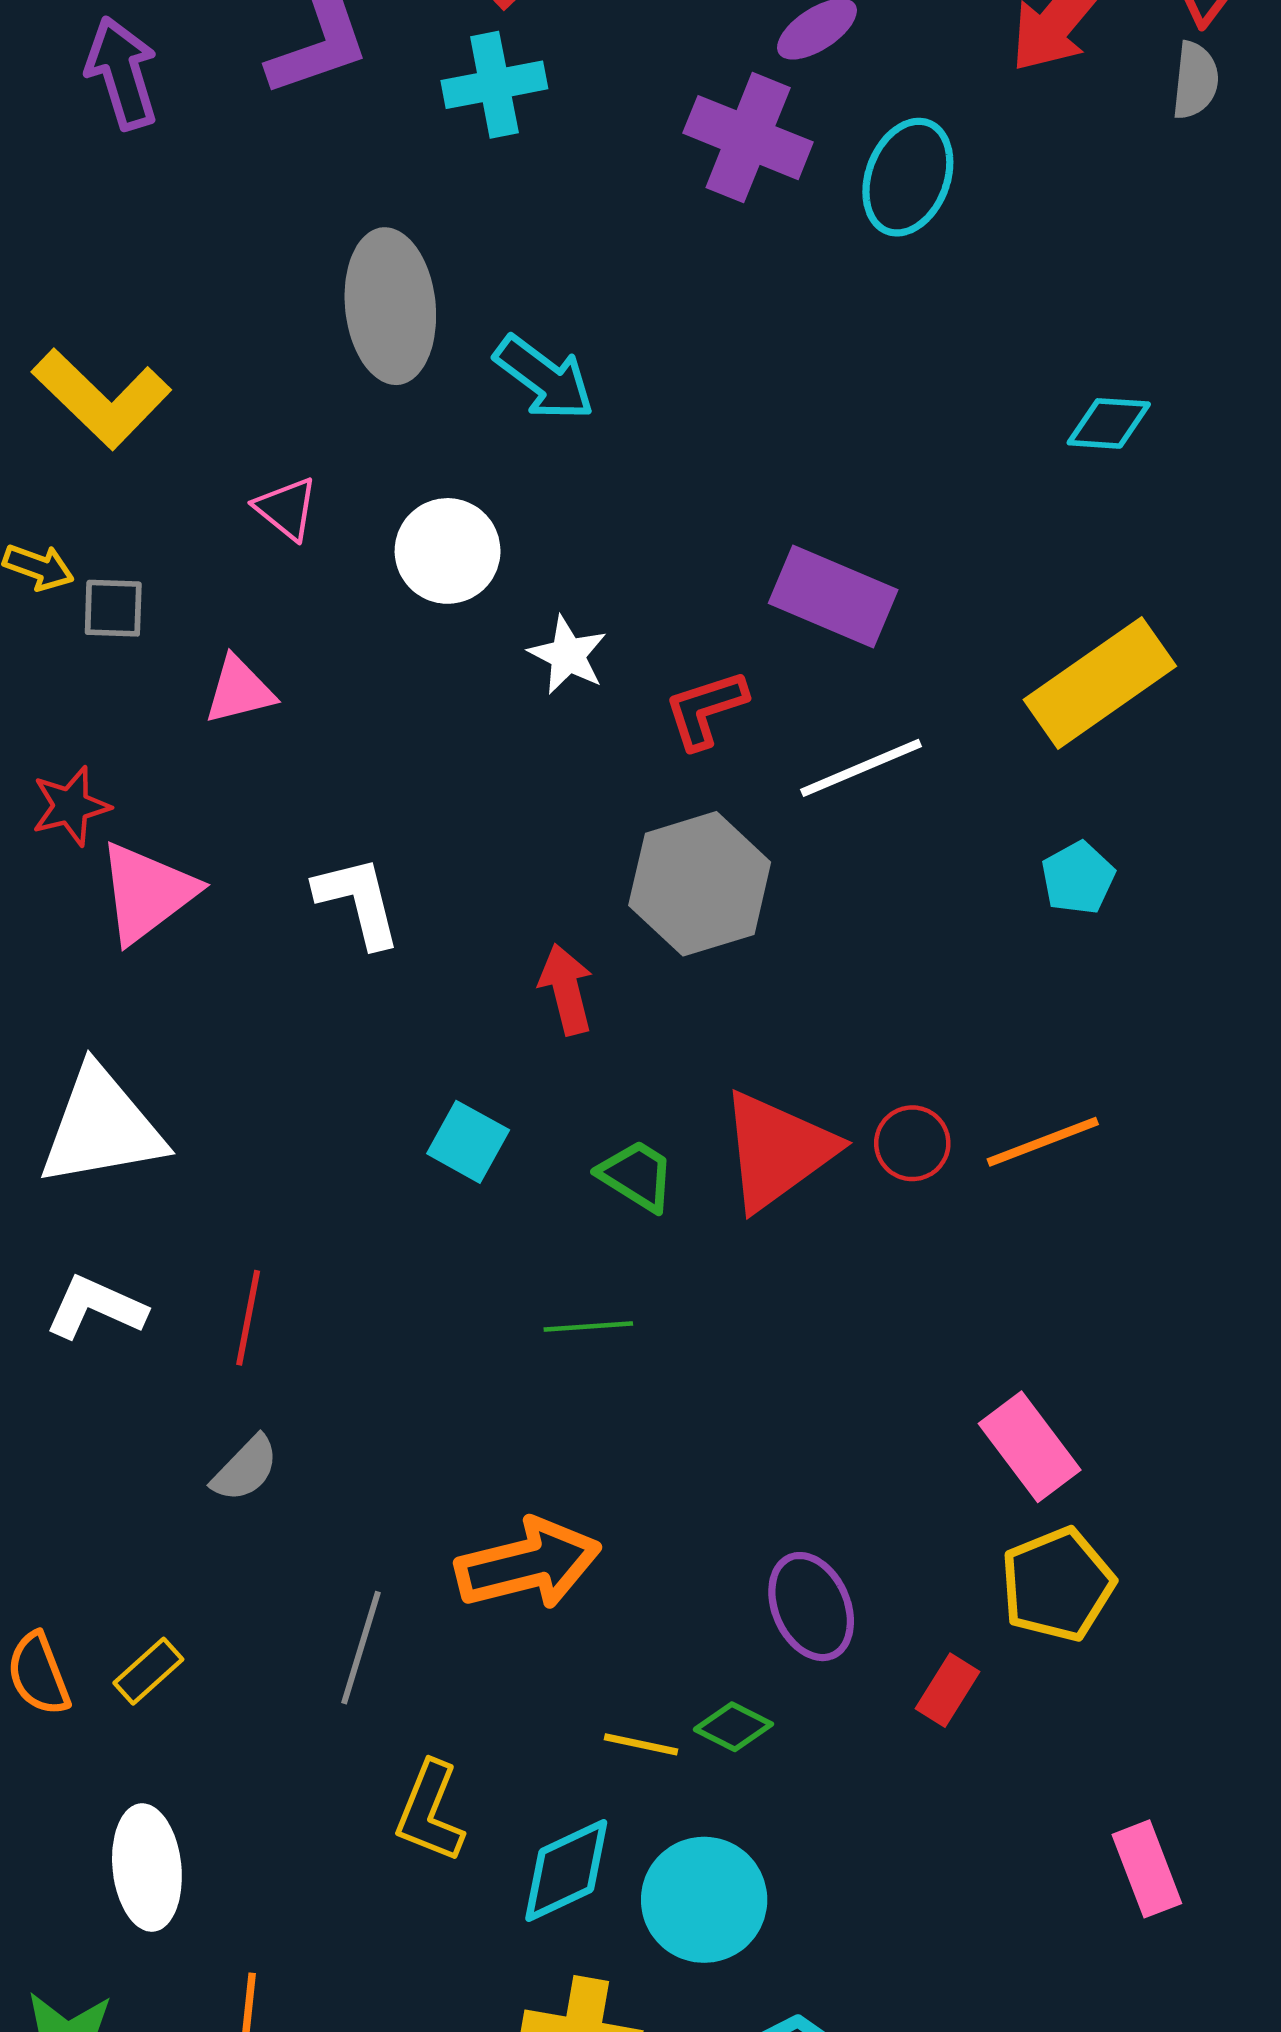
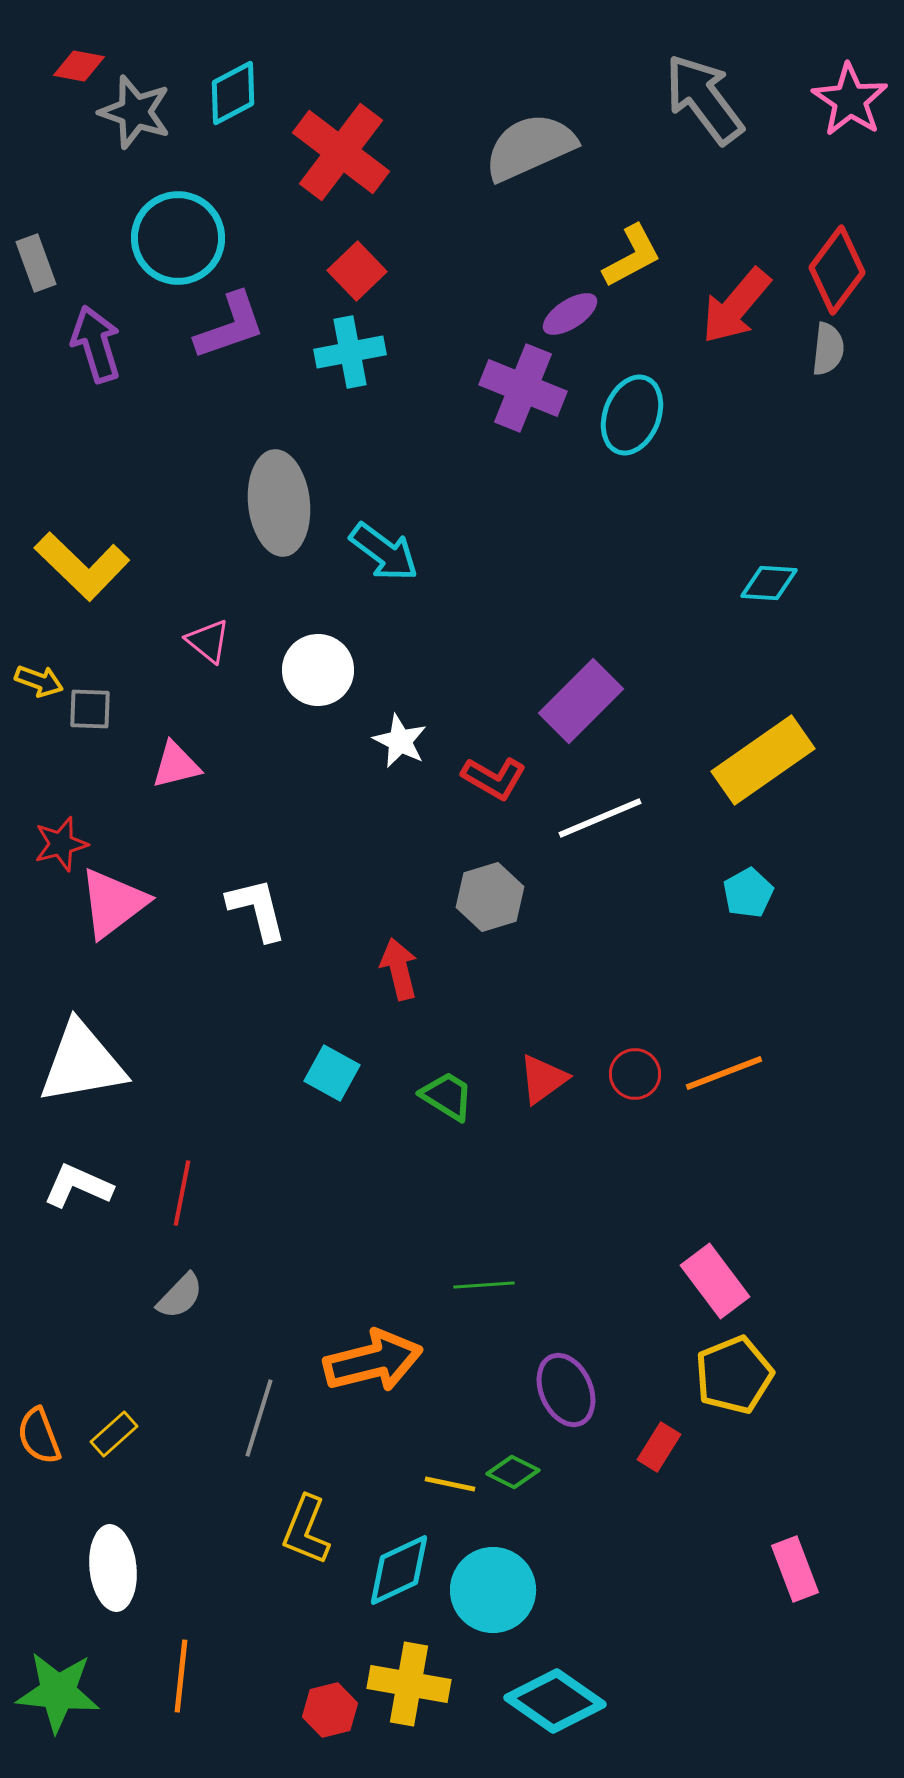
purple rectangle: (833, 596) -> (581, 701), turned -68
red L-shape: (706, 709) -> (494, 778), turned -132
gray hexagon: (700, 884) -> (490, 897), size x0.7
red triangle: (777, 1151) -> (543, 1079), size x0.6
green line: (588, 1327) -> (484, 1285), moved

